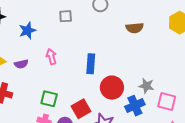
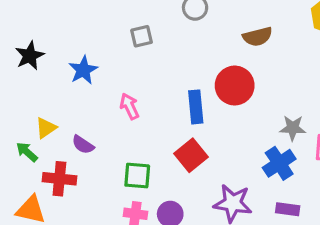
purple semicircle: (21, 64) -> (83, 145), moved, turned 56
red circle: (112, 88) -> (235, 86), moved
red square: (81, 109) -> (191, 155), moved

